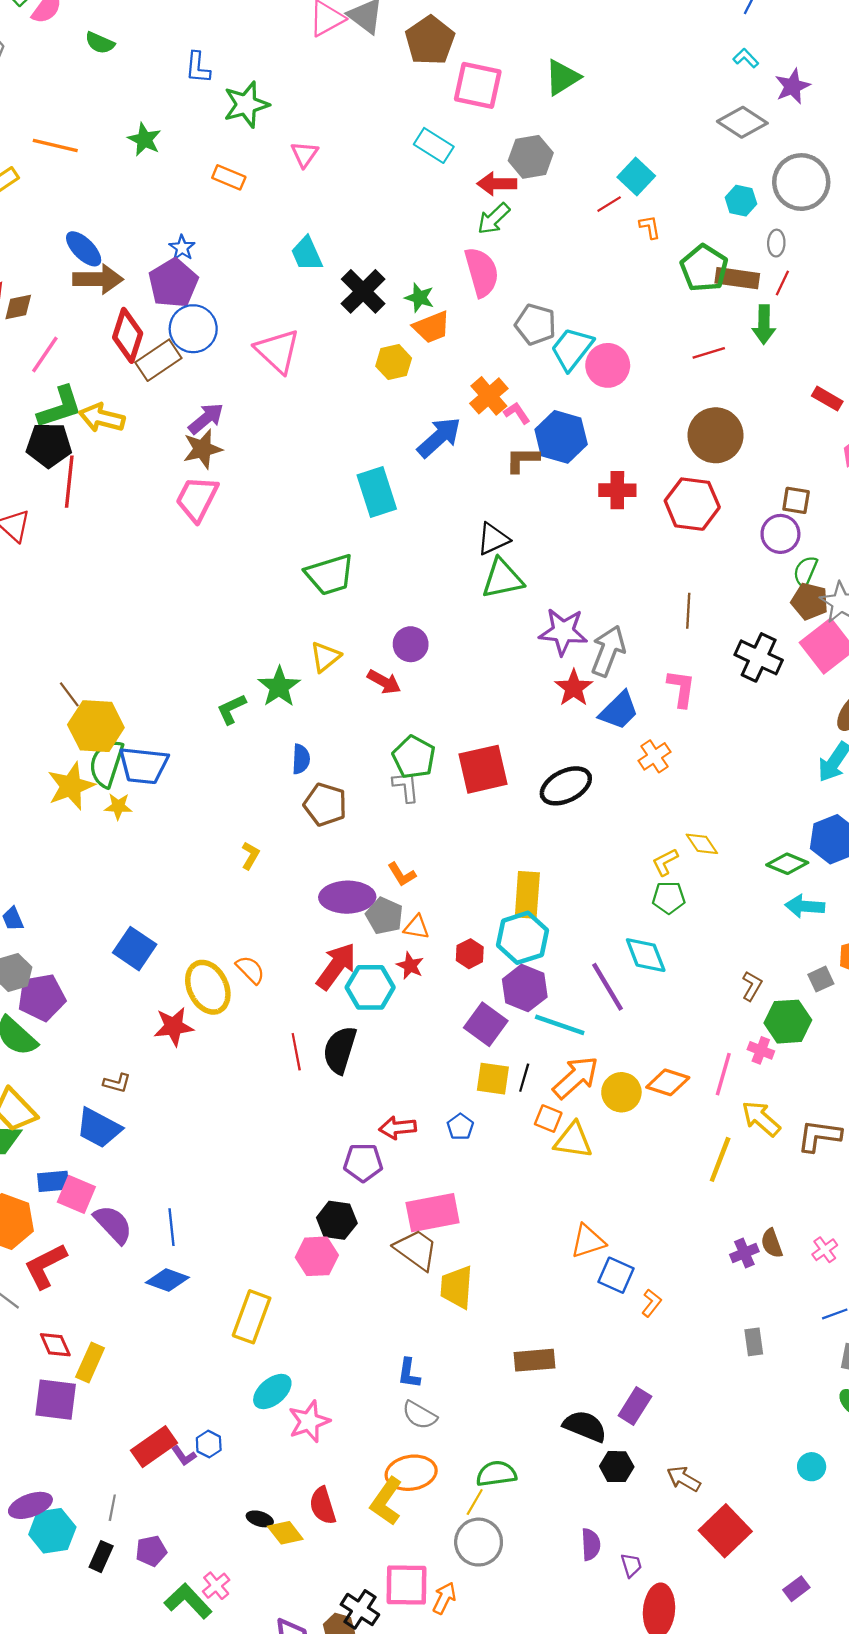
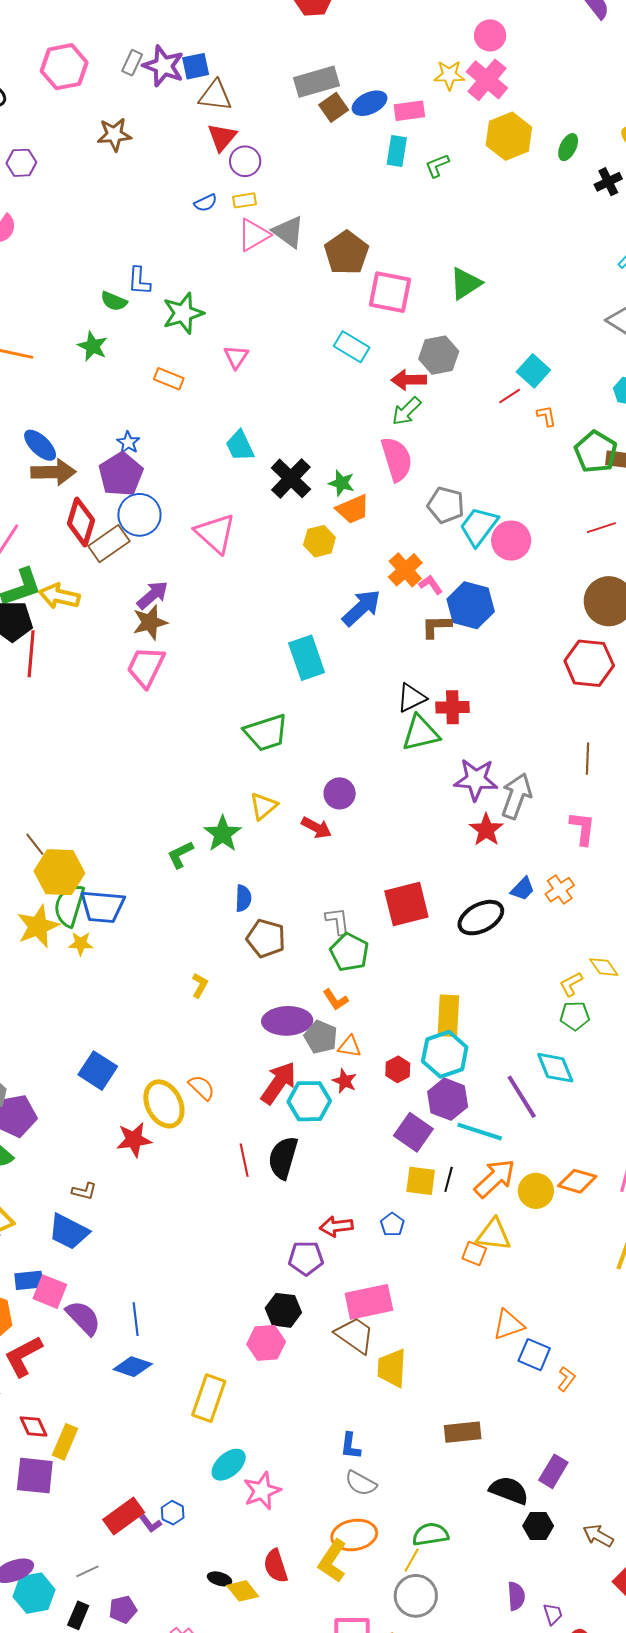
green semicircle: (100, 43) -> (114, 301), moved
red cross: (617, 490) -> (452, 707), moved
blue trapezoid: (619, 711) -> (523, 889), moved, size x0.7
green pentagon: (414, 757) -> (349, 952), moved
orange square: (548, 1119) -> (474, 1253), moved
gray line: (112, 1508) -> (87, 1571), turned 55

